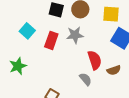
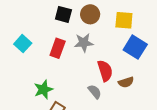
cyan square: (27, 31) -> (23, 44), moved
green star: (18, 66) -> (43, 89), moved

